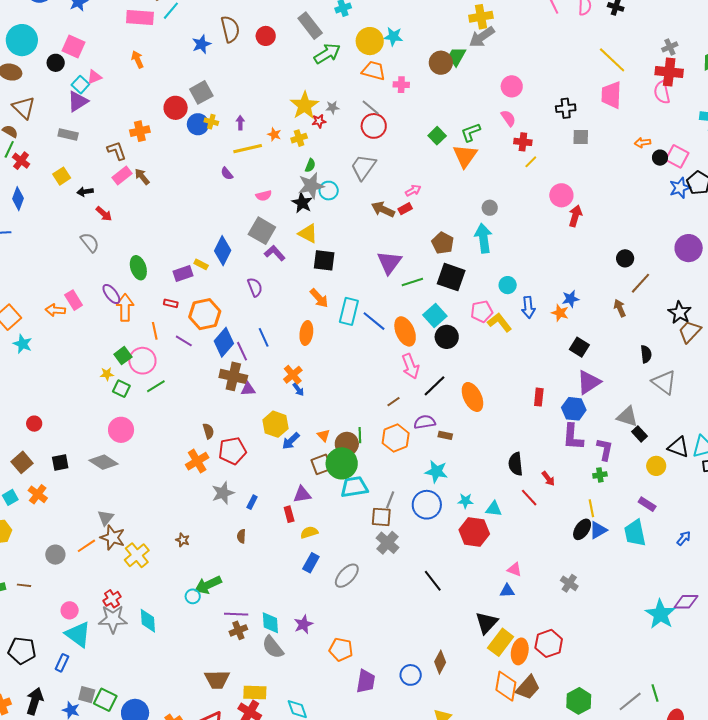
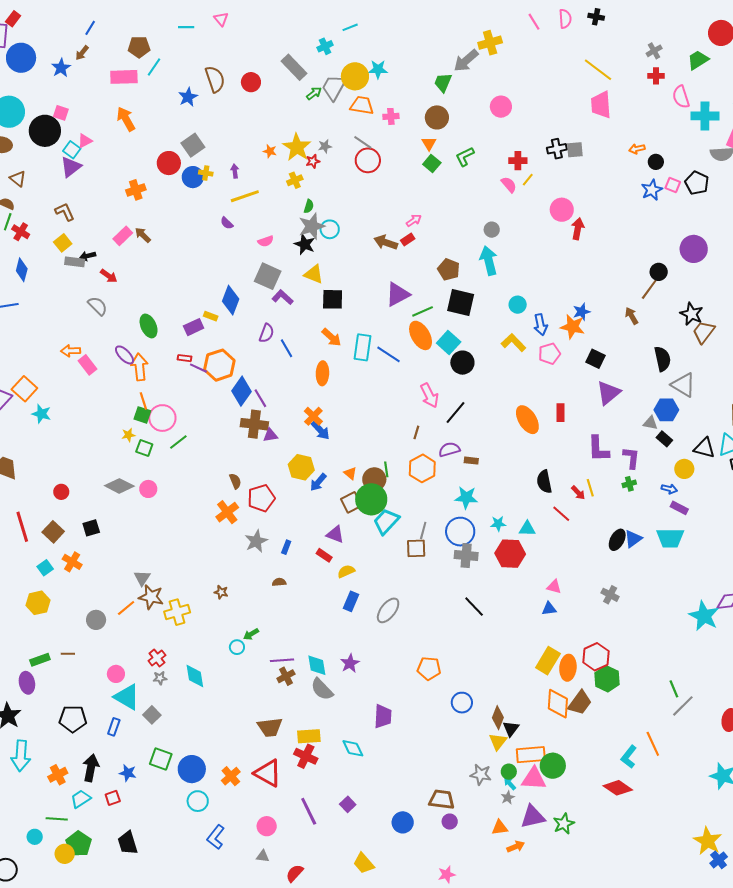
yellow cross: (481, 17) -> (490, 43), moved
pink square: (73, 47) -> (61, 113), size x0.7
green arrow: (327, 54) -> (314, 93), size x0.6
orange arrow: (137, 59) -> (126, 119), size x1.4
black circle: (56, 63) -> (45, 131), size x1.8
brown circle: (441, 63) -> (437, 117), moved
red cross: (669, 72) -> (656, 76), size x0.6
pink semicircle: (662, 92) -> (681, 97), moved
brown triangle: (24, 108) -> (18, 179), size x0.7
black cross: (566, 108) -> (557, 149), moved
pink semicircle: (508, 118) -> (509, 185), moved
orange star: (274, 134) -> (270, 151), moved
gray rectangle: (68, 135) -> (75, 262), moved
brown L-shape: (117, 151) -> (65, 212), moved
orange triangle: (465, 156) -> (429, 143), moved, size x0.6
pink square: (677, 156) -> (673, 185), moved, size x0.7
gray trapezoid: (363, 167) -> (334, 87), moved
blue star: (680, 188) -> (652, 190), moved
black circle: (625, 258) -> (659, 272), moved
purple triangle: (389, 262) -> (398, 294), turned 32
purple semicircle: (255, 287) -> (267, 333), turned 48
orange arrow: (55, 310) -> (71, 351), moved
pink pentagon: (482, 311) -> (549, 354), moved
orange star: (560, 313) -> (573, 327), size x1.4
orange line: (155, 331) -> (143, 401), moved
orange ellipse: (405, 331) -> (421, 335), moved
blue line: (264, 337) -> (287, 348), moved
purple line: (184, 341) -> (198, 368), moved
black semicircle: (646, 354) -> (662, 359), size x1.4
green square: (123, 356) -> (142, 415), turned -30
blue arrow: (298, 389) -> (320, 430), size x1.5
orange ellipse: (472, 397) -> (527, 420), moved
brown line: (394, 402) -> (416, 432), turned -32
blue hexagon: (574, 409) -> (666, 410), moved
gray triangle: (627, 417) -> (650, 423), size x0.7
pink circle: (121, 430) -> (148, 489), size x0.7
gray diamond: (103, 462) -> (119, 486), moved
cyan trapezoid: (354, 487) -> (386, 521), turned -32
purple triangle: (302, 494) -> (335, 534), turned 36
yellow line: (591, 508) -> (590, 488), moved
red rectangle: (289, 514) -> (324, 555), turned -35
cyan trapezoid: (635, 533) -> (670, 538), turned -72
brown semicircle: (241, 536) -> (279, 582), turned 88
blue arrow: (684, 538) -> (669, 489), moved, turned 70
gray cross: (388, 543) -> (466, 556), moved, turned -30
yellow cross: (137, 555) -> (177, 612), turned 30
green arrow: (208, 585) -> (251, 634), size x0.6
gray star: (113, 619) -> (160, 678), size x0.5
black triangle: (487, 623) -> (511, 729), moved, size x0.7
orange pentagon: (341, 649) -> (429, 668), moved
brown diamond: (440, 662) -> (498, 718), moved
purple trapezoid: (366, 681) -> (383, 716), moved
green line: (655, 693) -> (674, 689), moved
gray square: (87, 695) -> (152, 715), moved, turned 36
green hexagon: (579, 701) -> (607, 679), moved

